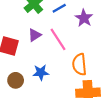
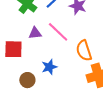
purple triangle: (35, 35) -> (35, 33), turned 40

